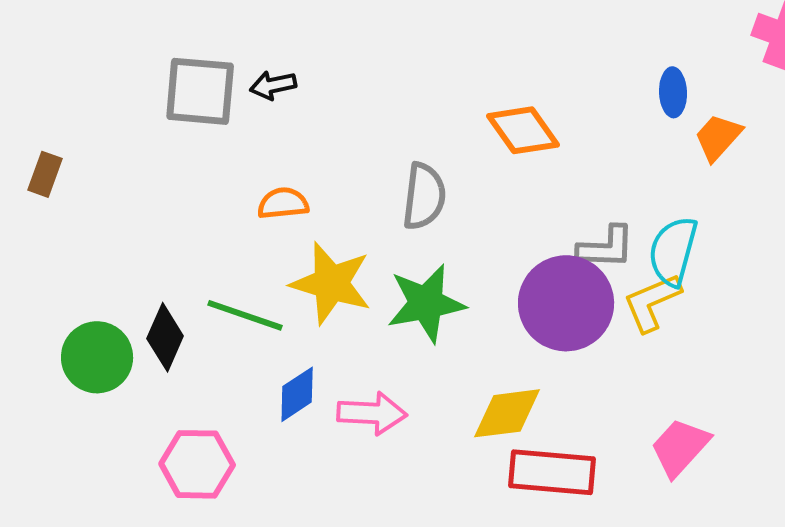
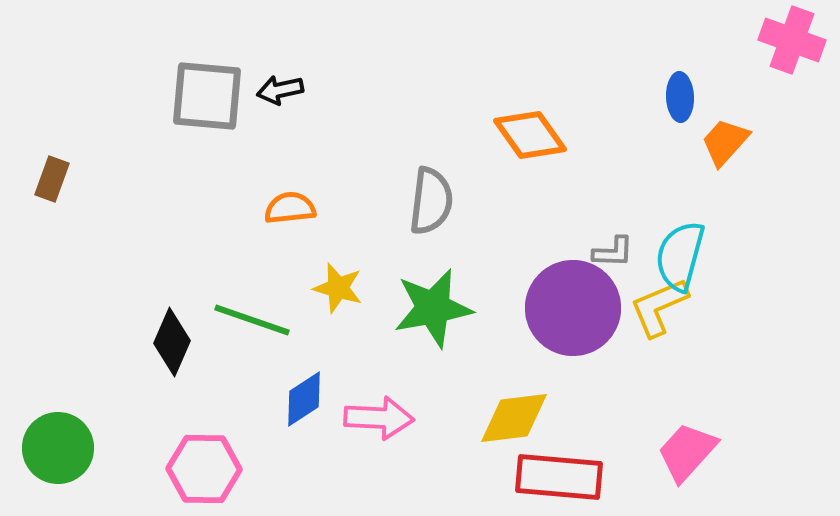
gray L-shape: (606, 247) -> (613, 252), size x0.7
yellow star: (331, 283) -> (338, 288), size x0.6
green circle: (97, 357) -> (58, 448), moved

